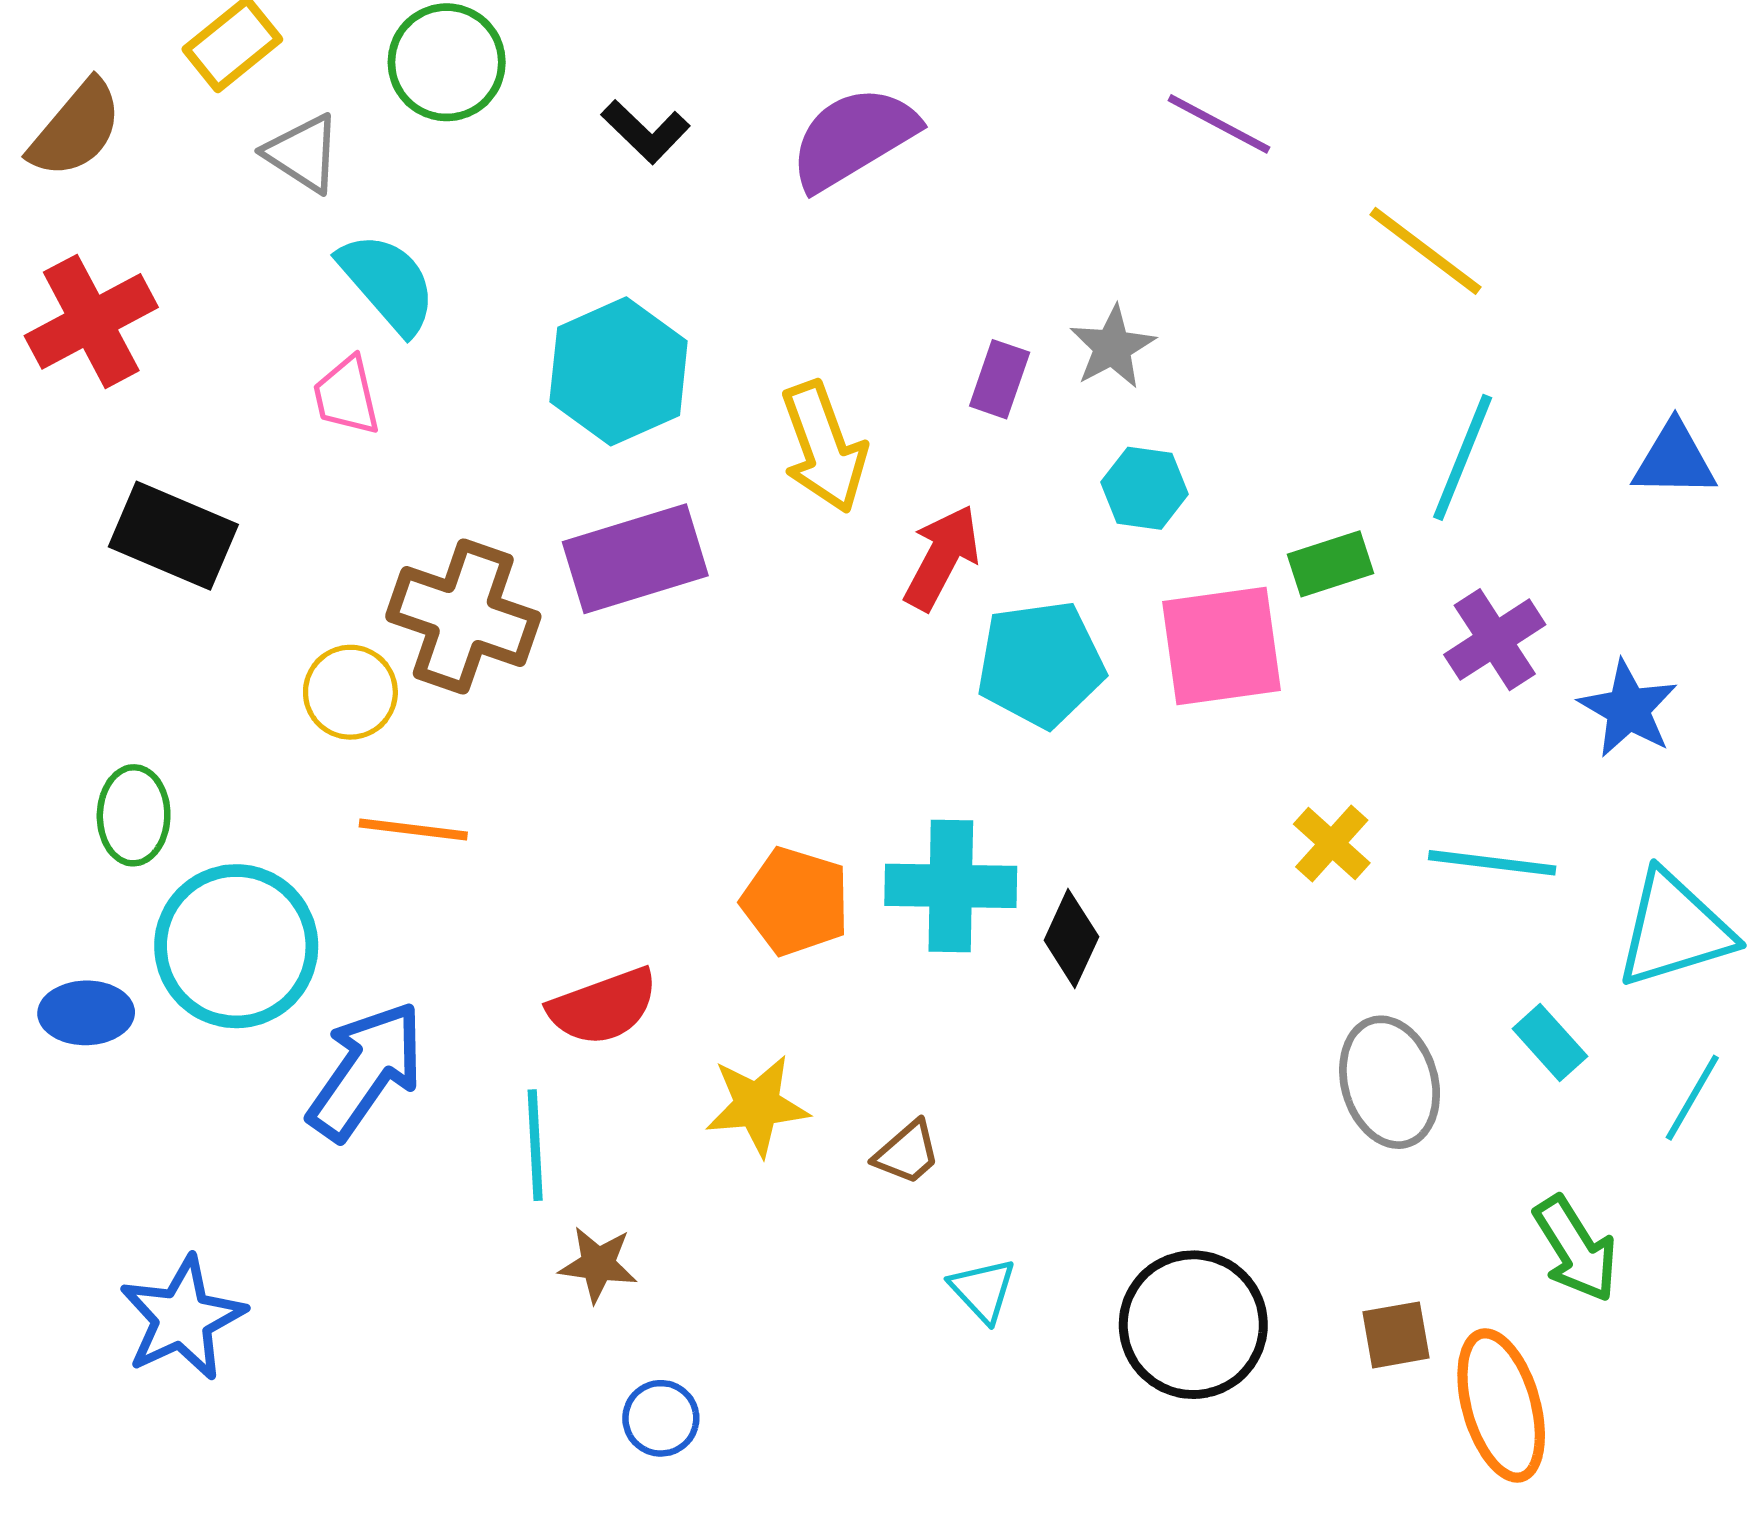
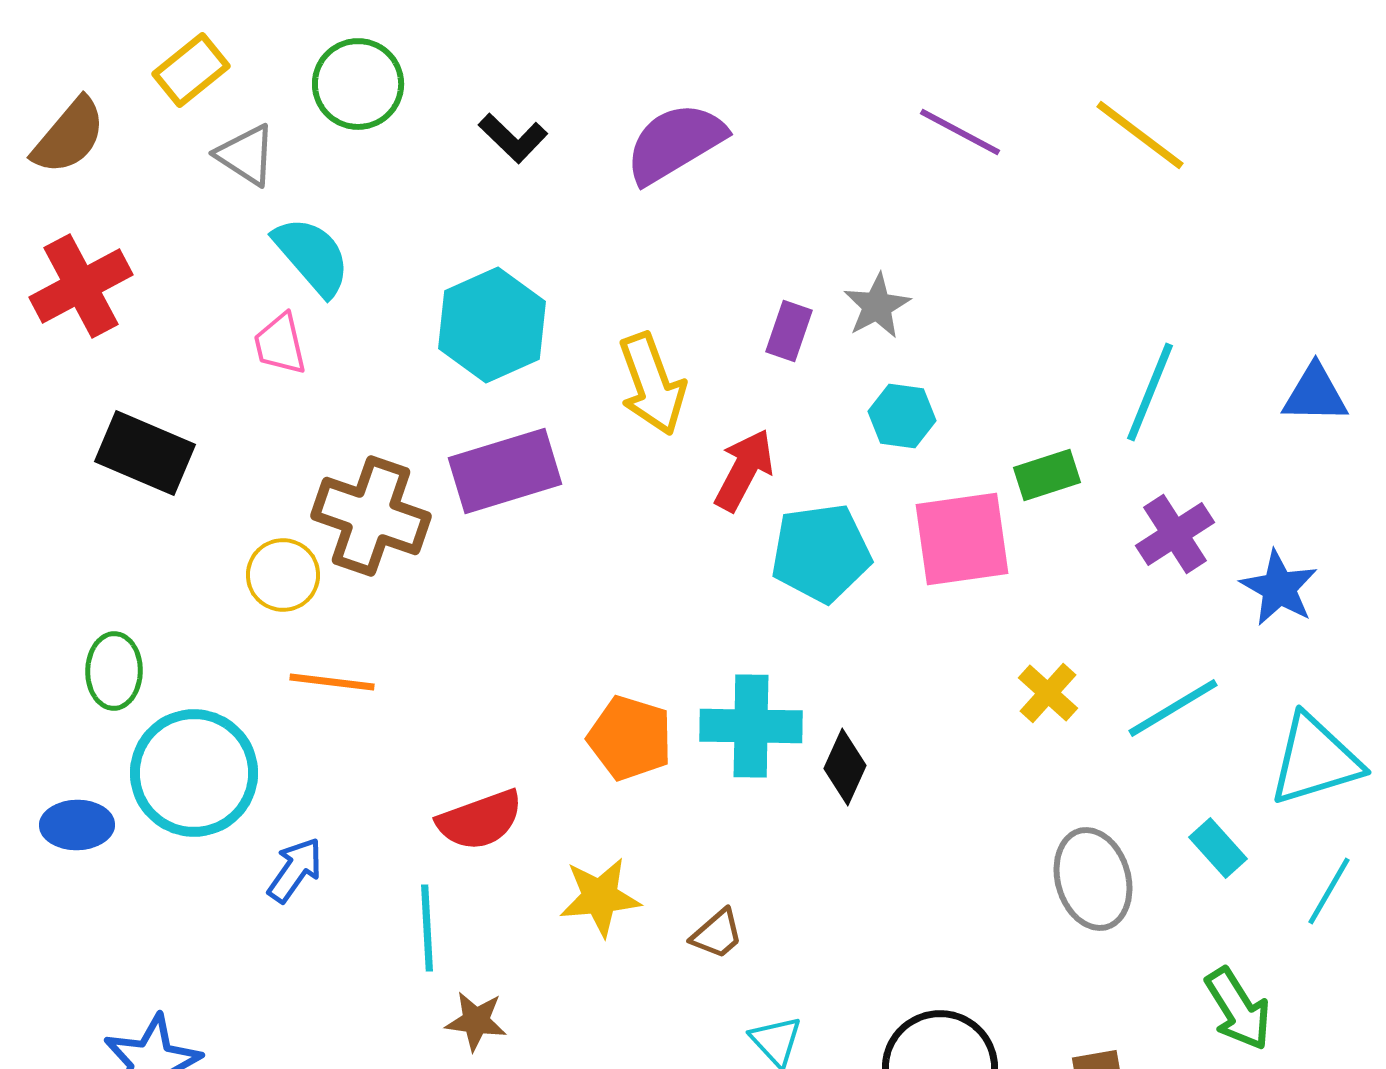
yellow line: (1425, 251) -> (1140, 135), moved
cyan line: (1492, 863) -> (1173, 708), turned -38
blue arrow: (366, 1071) -> (295, 870), size x0.6

